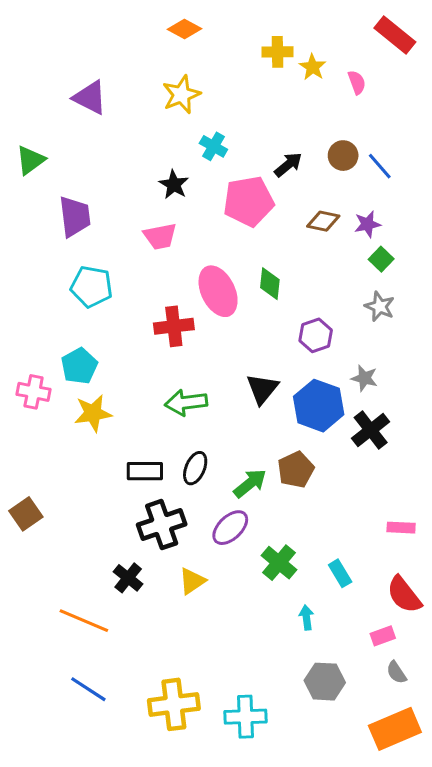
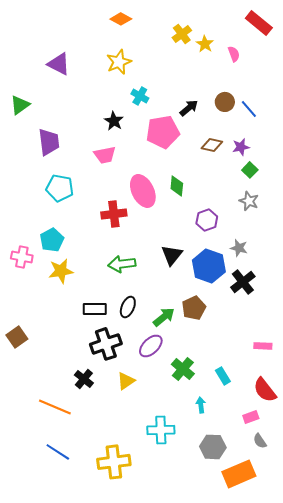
yellow cross: (278, 52) -> (182, 34), turned -36
cyan cross: (245, 717) -> (161, 430), moved
orange rectangle: (395, 729) -> (239, 474), moved

